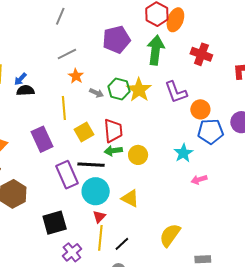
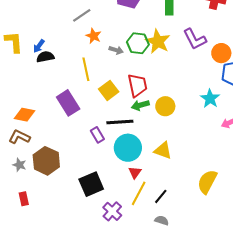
purple rectangle: (67, 175) -> (97, 135), size x0.6
yellow line: (100, 238) -> (139, 193), turned 30

